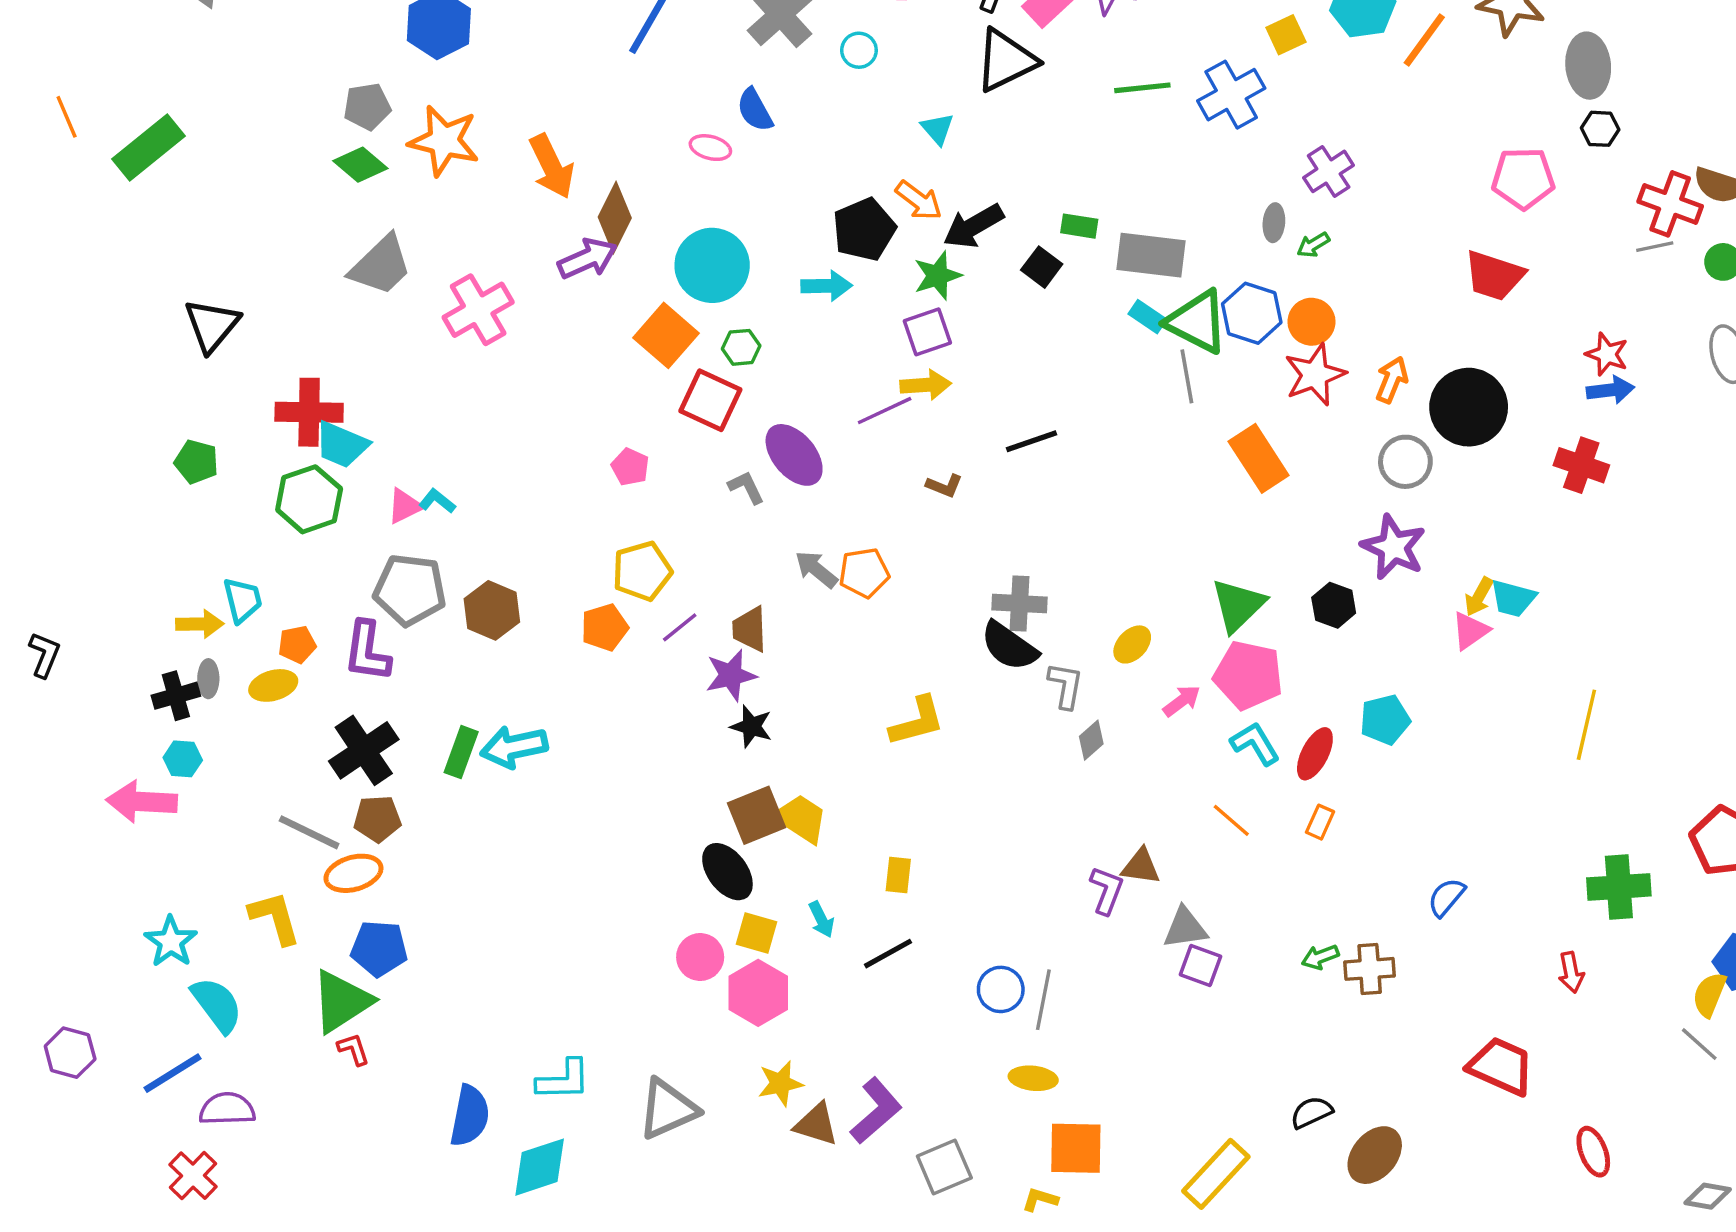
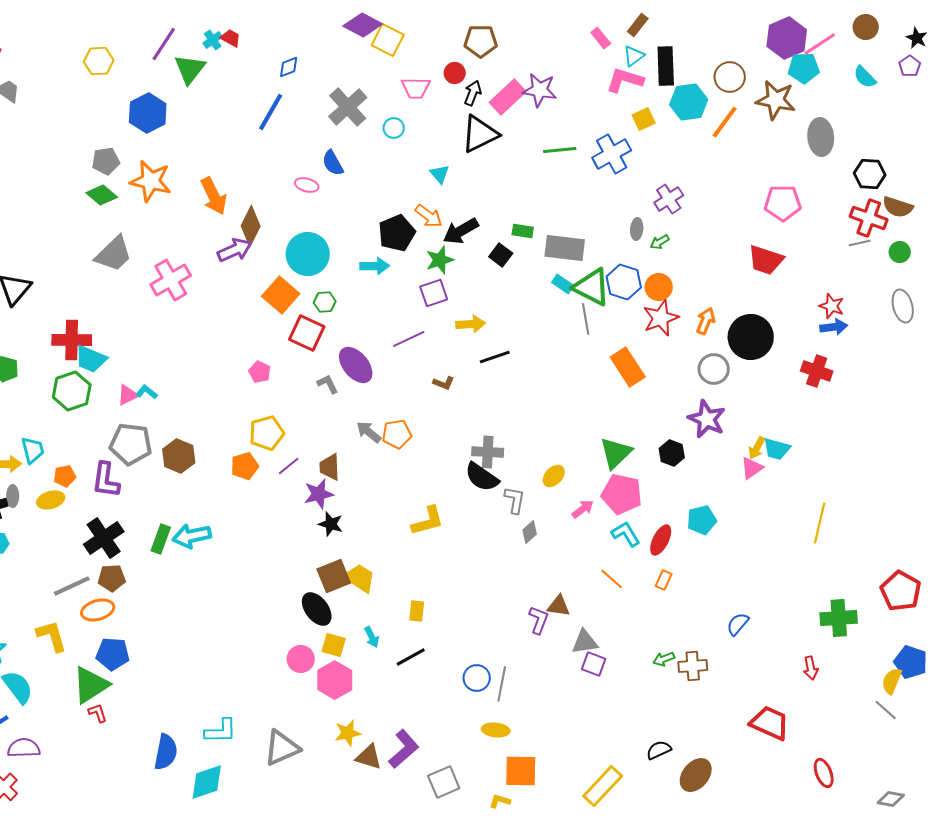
black hexagon: (1600, 129) -> (870, 174), moved, size x1.4
yellow arrow: (926, 385) -> (471, 324), moved
gray line: (309, 832) -> (72, 586), turned -51

